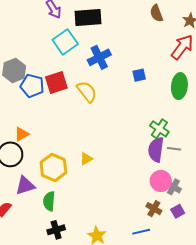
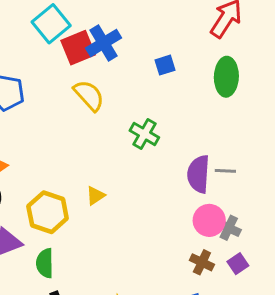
red square: (56, 82) -> (78, 48), moved
green cross: (159, 129) -> (144, 134), moved

